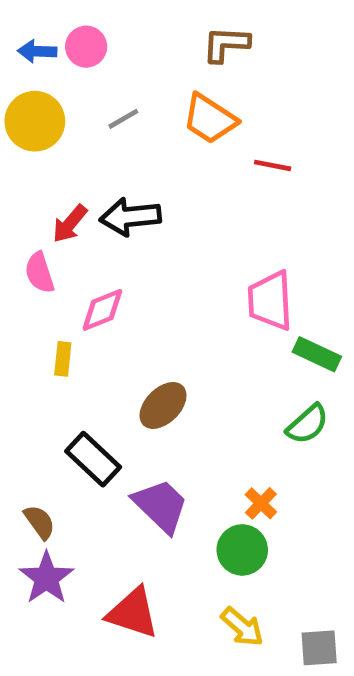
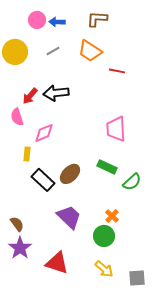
blue arrow: (37, 51) -> (57, 22), moved
green rectangle: (317, 354) -> (107, 167), moved
black rectangle: (93, 459) -> (43, 180), moved

